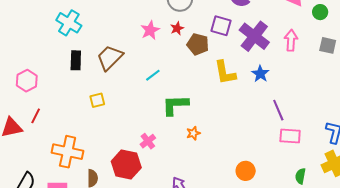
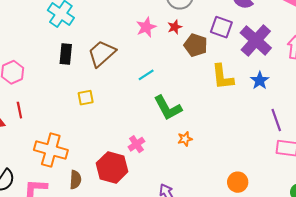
green L-shape: (175, 105) -> (168, 108), turned -120
red line: (36, 116) -> (19, 110), turned -42

